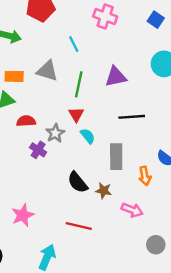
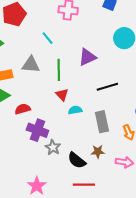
gray star: (55, 133) -> (53, 147), moved
cyan semicircle: (88, 136) -> (75, 110), turned -48
purple cross: (38, 150) -> (37, 130), size x1.5
black semicircle: (78, 182) -> (77, 160), moved

